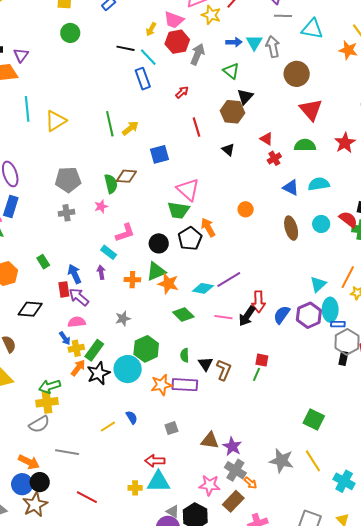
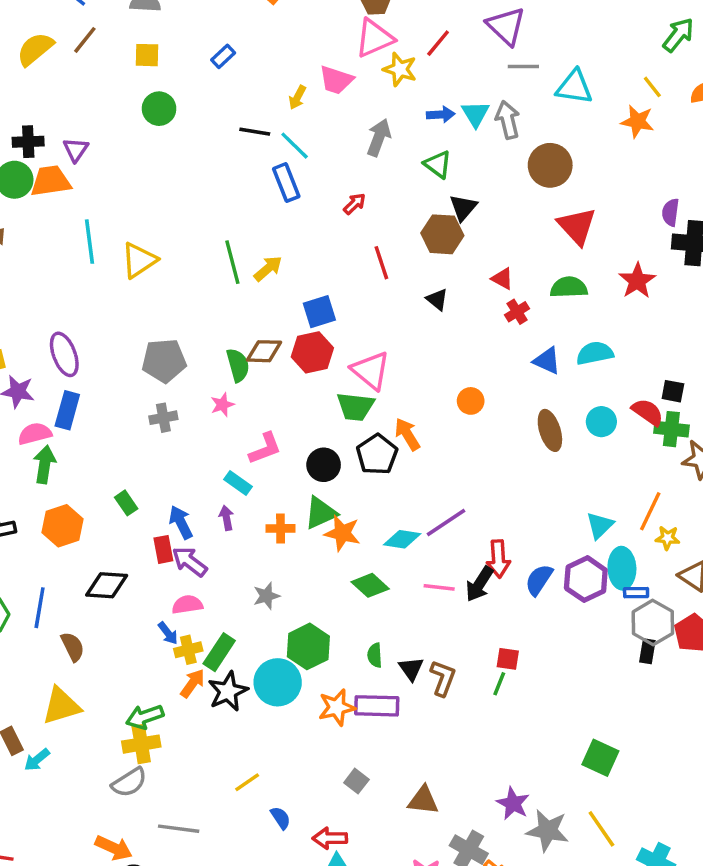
red hexagon: (177, 42) -> (312, 352), moved
blue semicircle: (132, 417) -> (281, 818), moved
gray square: (171, 428) -> (356, 781), turned -32
purple star: (232, 446) -> (513, 803), moved

